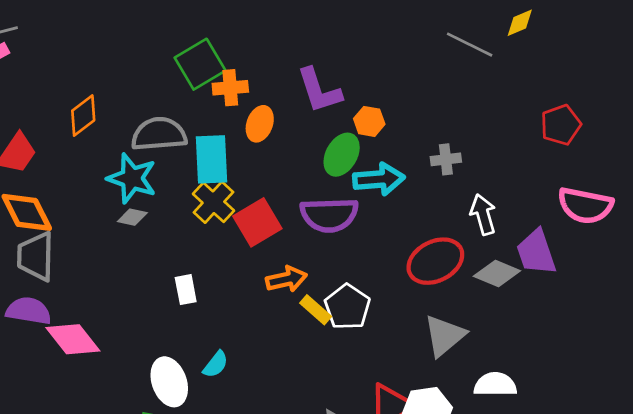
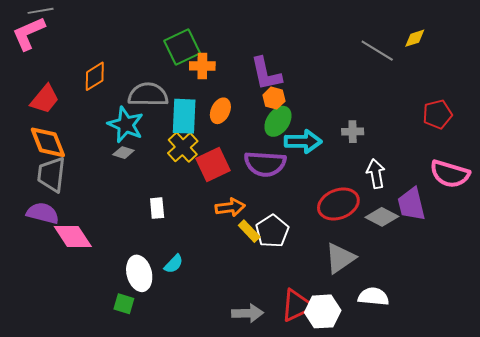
orange hexagon: (369, 121) -> (274, 98), moved
orange ellipse: (260, 124) -> (220, 111), moved

